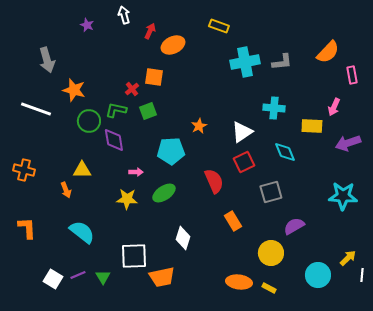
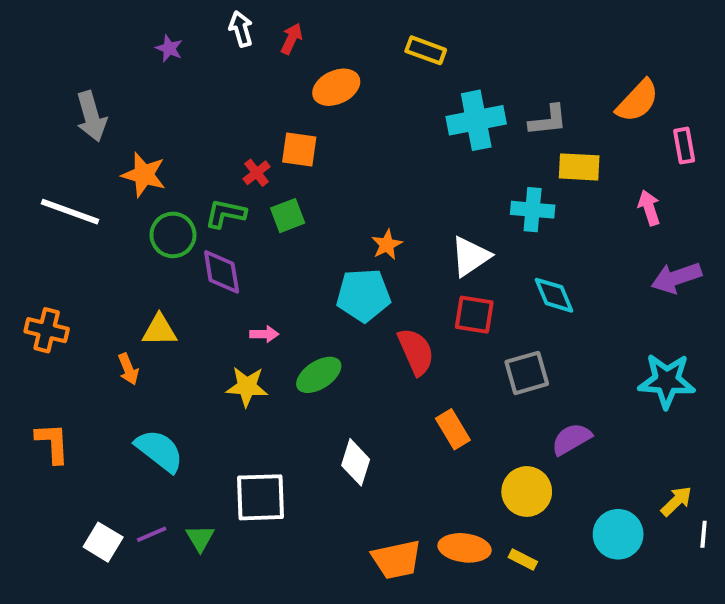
red arrow: (150, 31) -> (292, 39), moved
pink arrow: (334, 107) -> (649, 208), turned 138
yellow rectangle: (312, 126) -> (579, 167), moved
cyan pentagon: (171, 151) -> (363, 295), moved
red square: (244, 162) -> (474, 315), turned 35
orange trapezoid: (162, 277) -> (396, 560), moved

